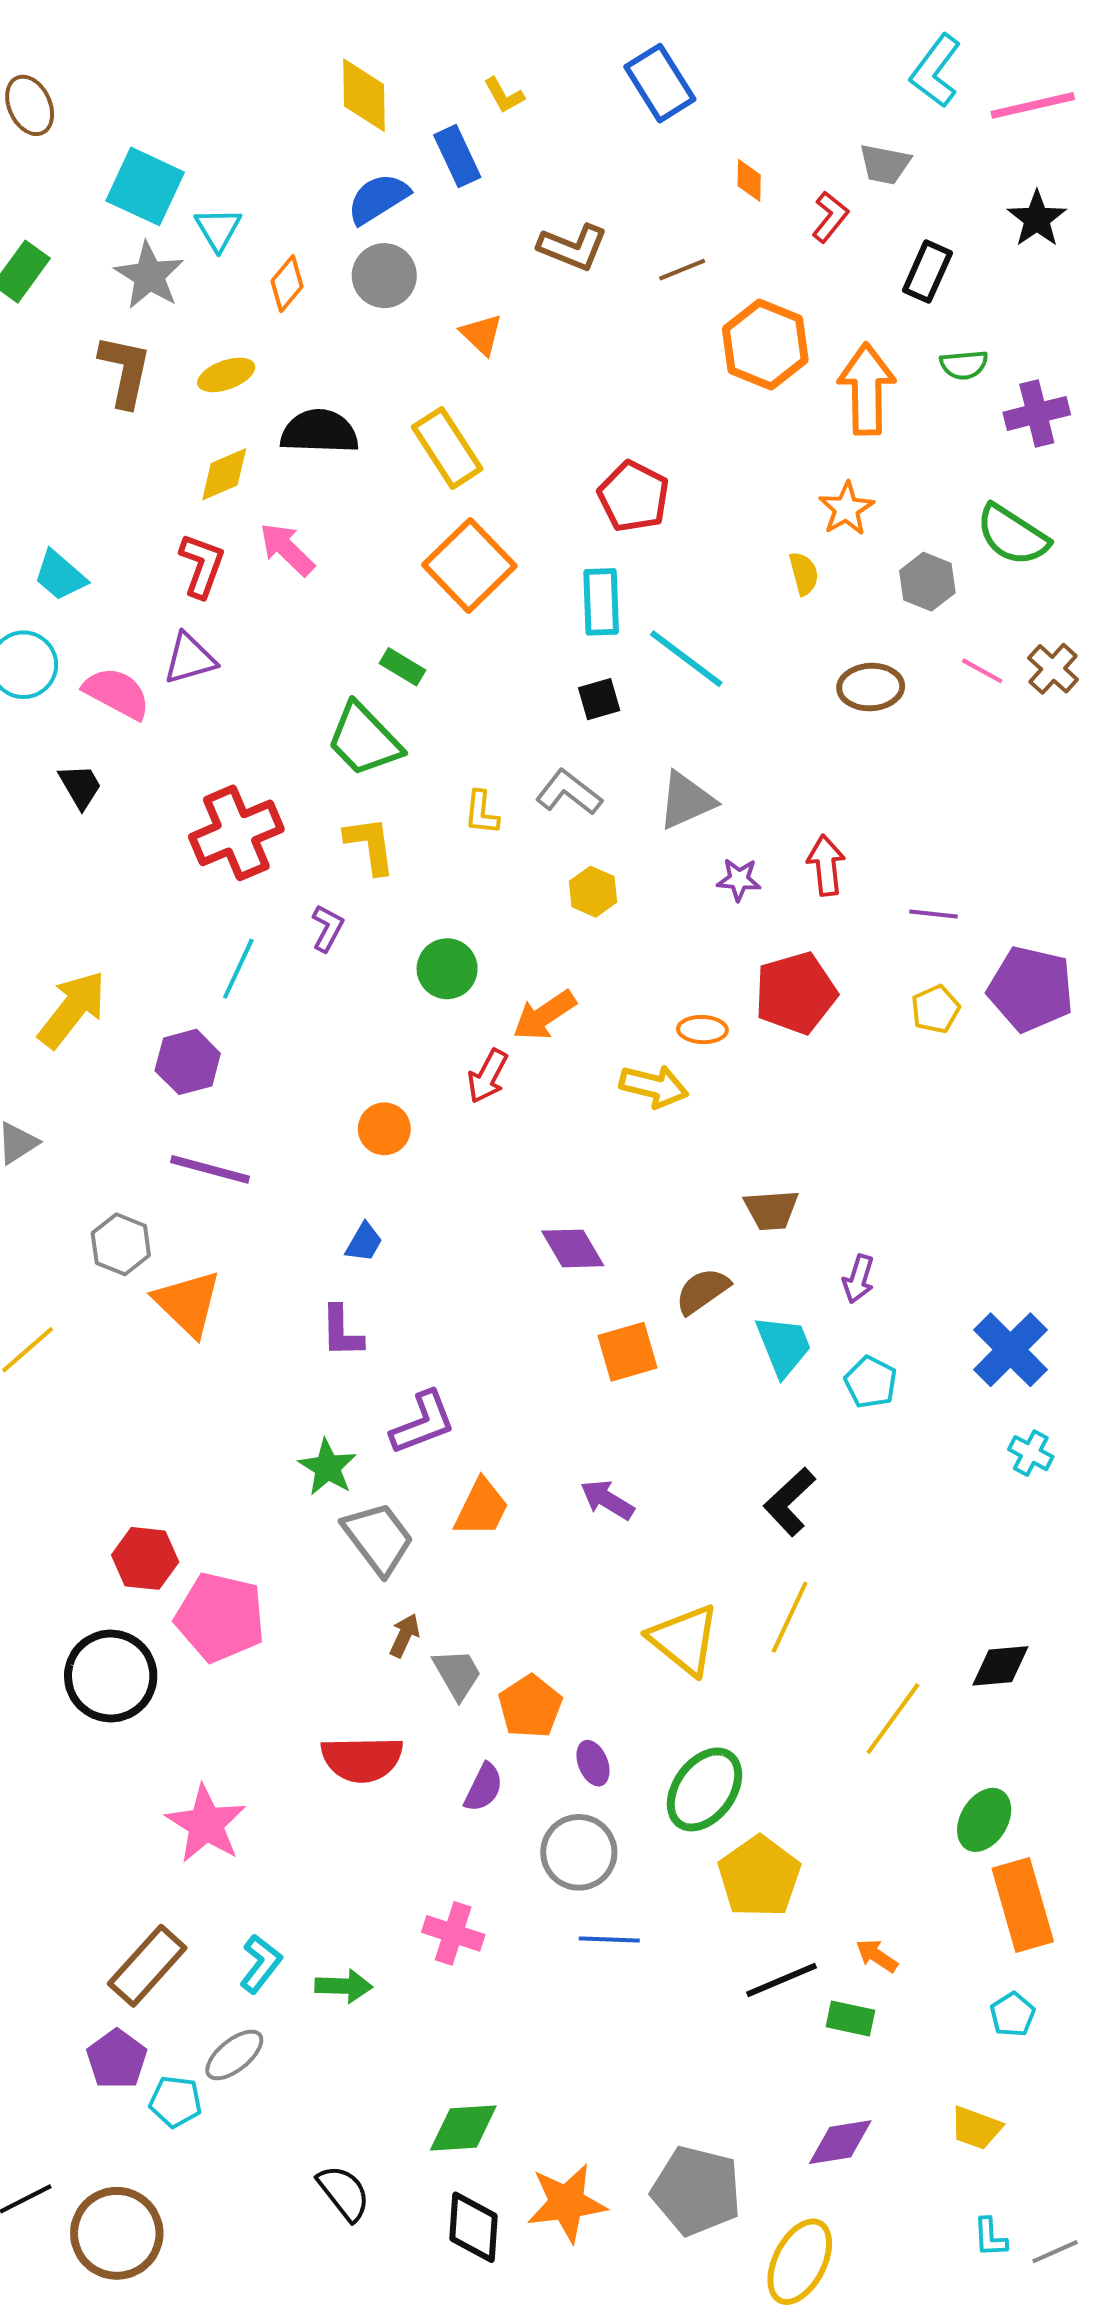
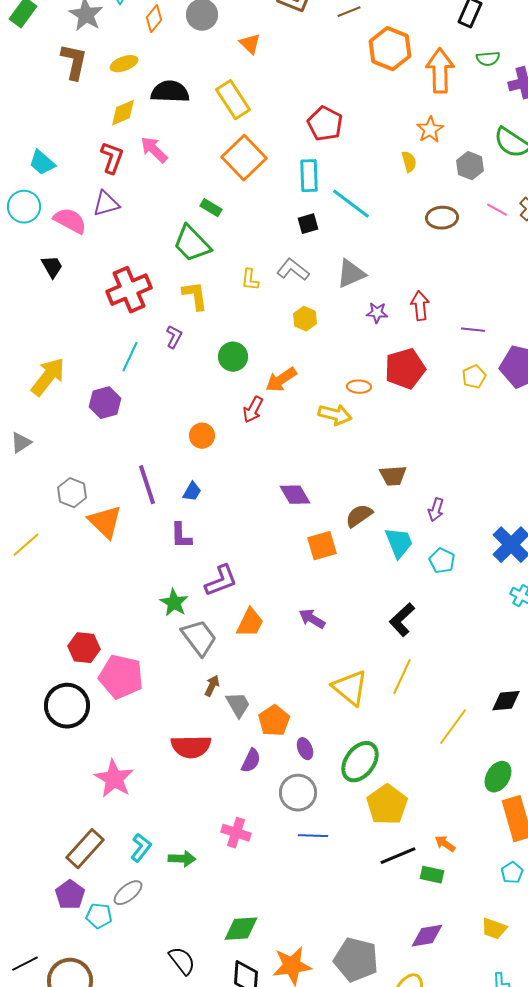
purple line: (210, 1169) -> (147, 485), moved, turned 57

